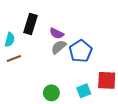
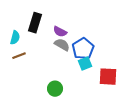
gray semicircle: (59, 47) -> (62, 45), turned 70
cyan square: (84, 91) -> (85, 64), moved

